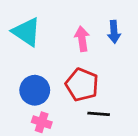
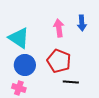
cyan triangle: (26, 32) -> (19, 38), moved
pink cross: (42, 122) -> (19, 88), moved

